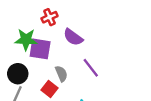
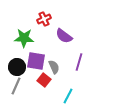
purple square: (40, 49) -> (36, 61), moved
purple line: (91, 68) -> (79, 62), turned 54

